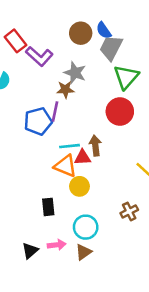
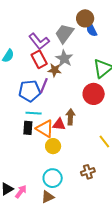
brown circle: (81, 33) -> (85, 18), moved
red rectangle: (15, 41) -> (39, 59), moved
gray trapezoid: (111, 48) -> (64, 33), moved
cyan line: (69, 146) -> (34, 113), moved
black rectangle: (48, 207) -> (28, 128), moved
pink arrow: (57, 245) -> (21, 192), moved, turned -56

